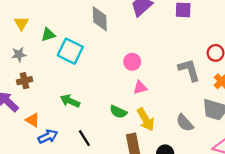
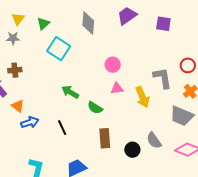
green triangle: (48, 35) -> (43, 23), moved, turned -32
gray star: (19, 54) -> (13, 38), moved
green arrow: (70, 101) -> (70, 92), moved
yellow arrow: (146, 119) -> (142, 97), moved
gray semicircle: (185, 123) -> (154, 140), moved

